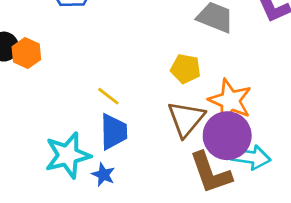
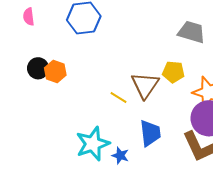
brown triangle: (186, 119) -> (145, 85), moved
blue trapezoid: (114, 132) -> (150, 133), moved

